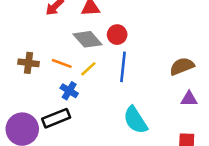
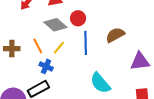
orange line: (62, 63) -> (38, 46), turned 49
brown semicircle: (182, 66) -> (115, 35), moved
purple triangle: (189, 99) -> (140, 61), size x1.5

